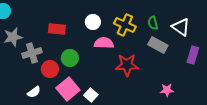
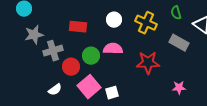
green semicircle: (153, 23) -> (176, 13), moved
pink semicircle: (104, 43) -> (113, 49), moved
pink star: (167, 90) -> (179, 88), moved
white square: (91, 95) -> (112, 93), turned 32

